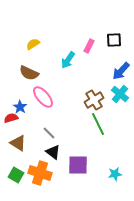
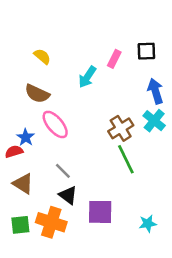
yellow semicircle: (33, 44) -> (42, 56), turned 72
blue arrow: (121, 71) -> (155, 91), turned 120
green square: (16, 175) -> (20, 225), turned -35

